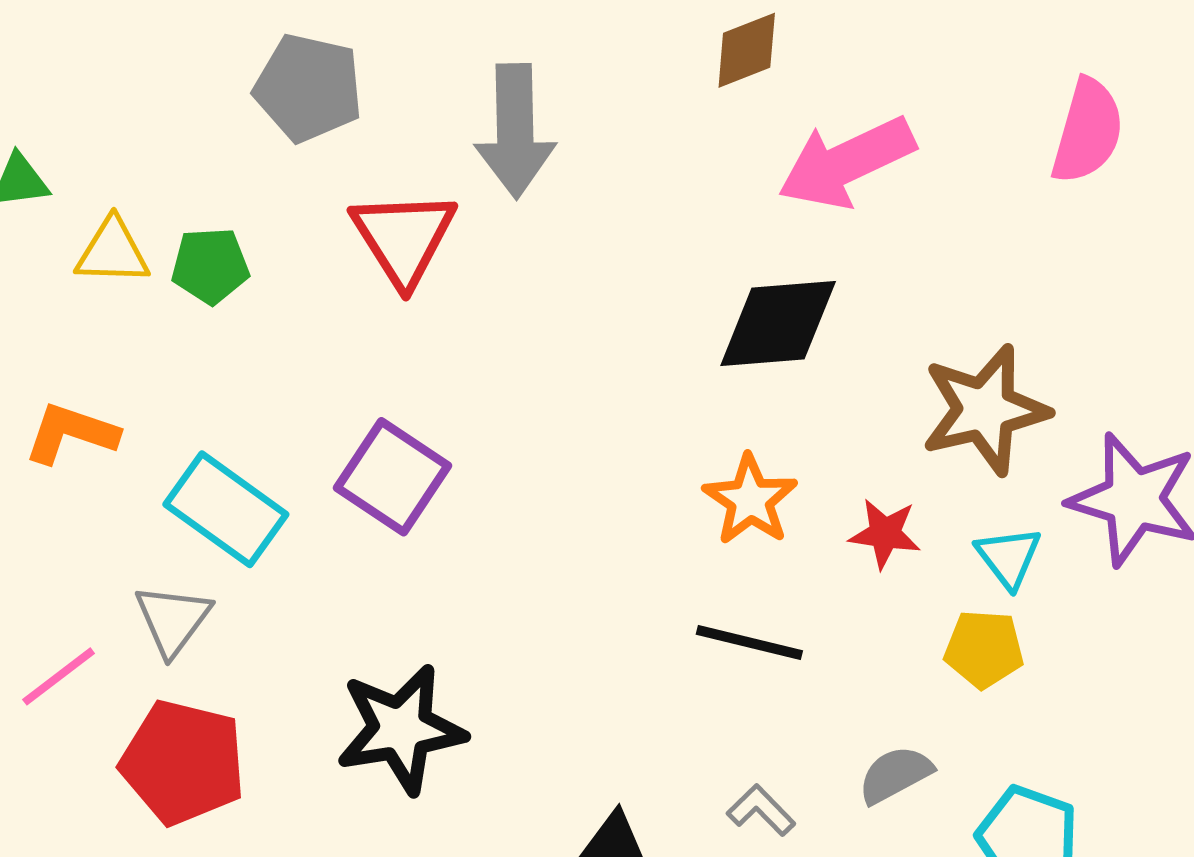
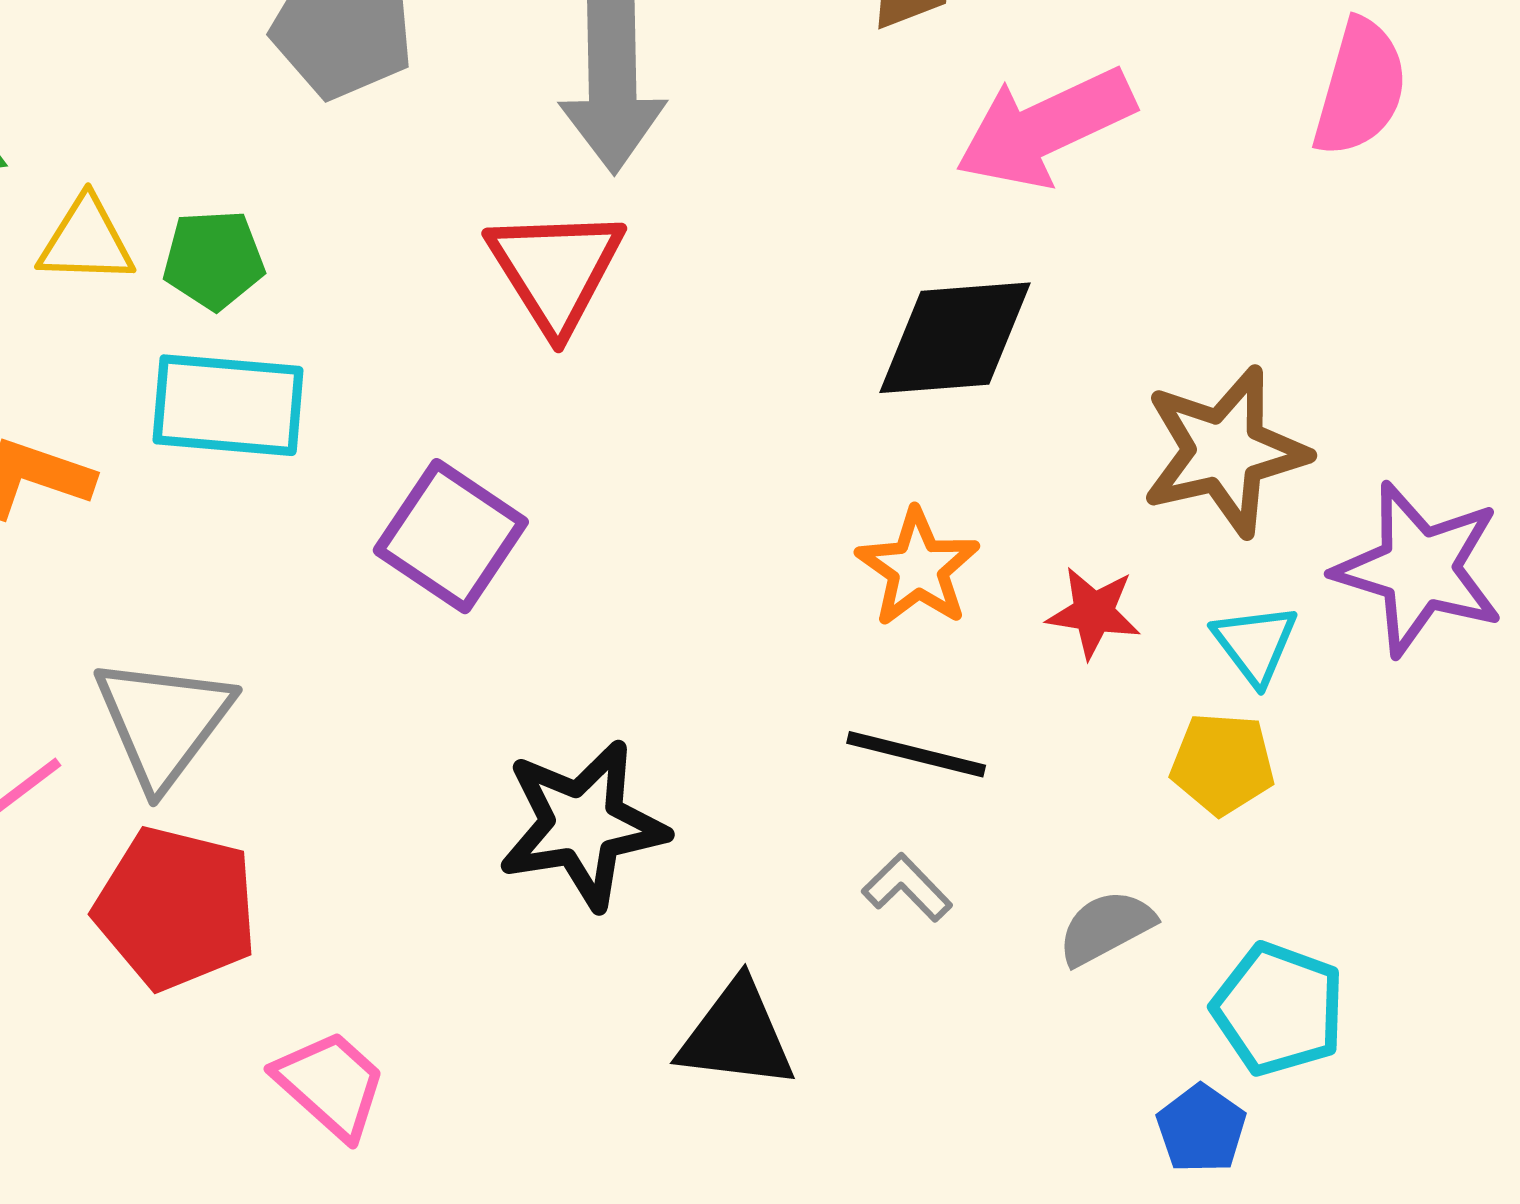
red triangle: (404, 238) -> (556, 270), moved
cyan rectangle: (226, 509) -> (228, 405), moved, turned -31
gray triangle: (173, 620) -> (163, 722), size x1.4
black star: (401, 729) -> (583, 825), moved
gray L-shape: (761, 810) -> (907, 887), moved

